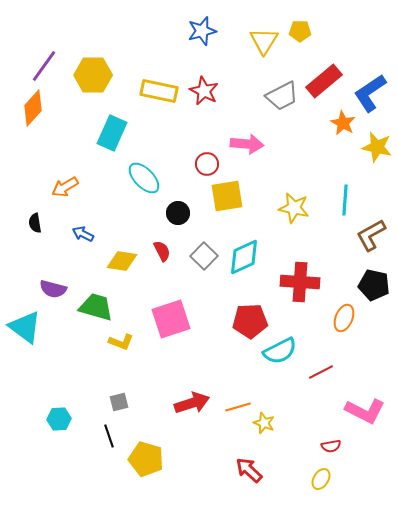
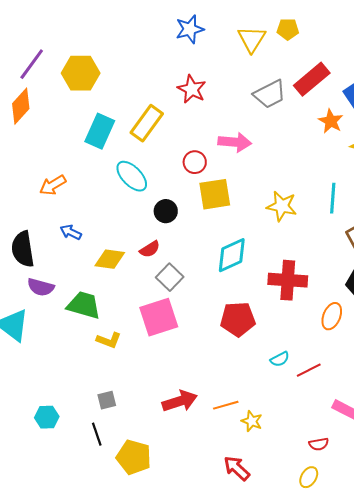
yellow rectangle: (159, 91) -> (147, 123), moved, turned -66
black semicircle: (35, 223) -> (23, 249), moved, size x1.8
red semicircle: (162, 251) -> (150, 249), turned 85
gray square: (204, 256) -> (170, 277), moved
cyan semicircle: (280, 351) -> (280, 359), moved, size x0.6

